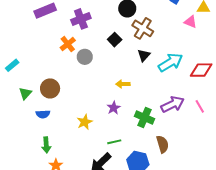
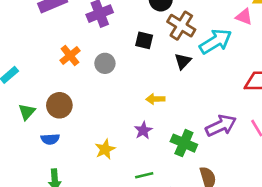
black square: (115, 40) -> (144, 40), turned -32
orange cross: (68, 44) -> (70, 56), moved
cyan arrow: (170, 62) -> (216, 41), moved

